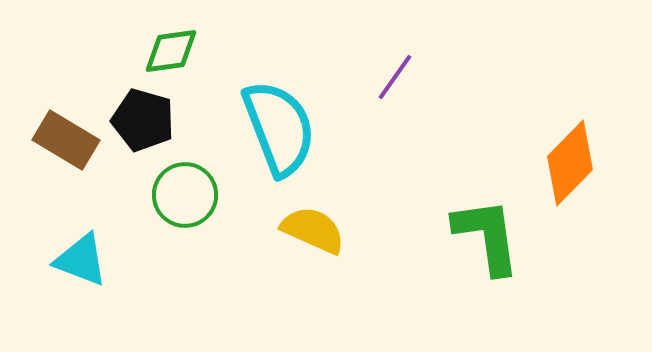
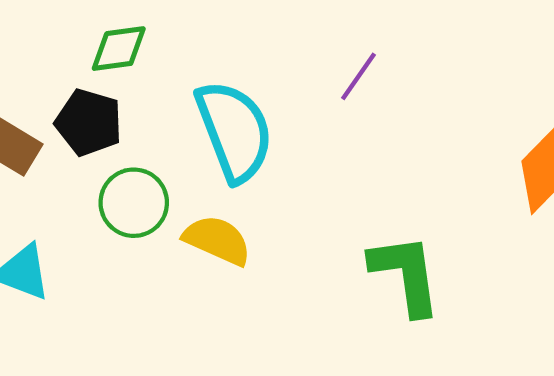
yellow semicircle: (313, 230) -> (217, 240), moved
green L-shape: (487, 236) -> (406, 274), moved

